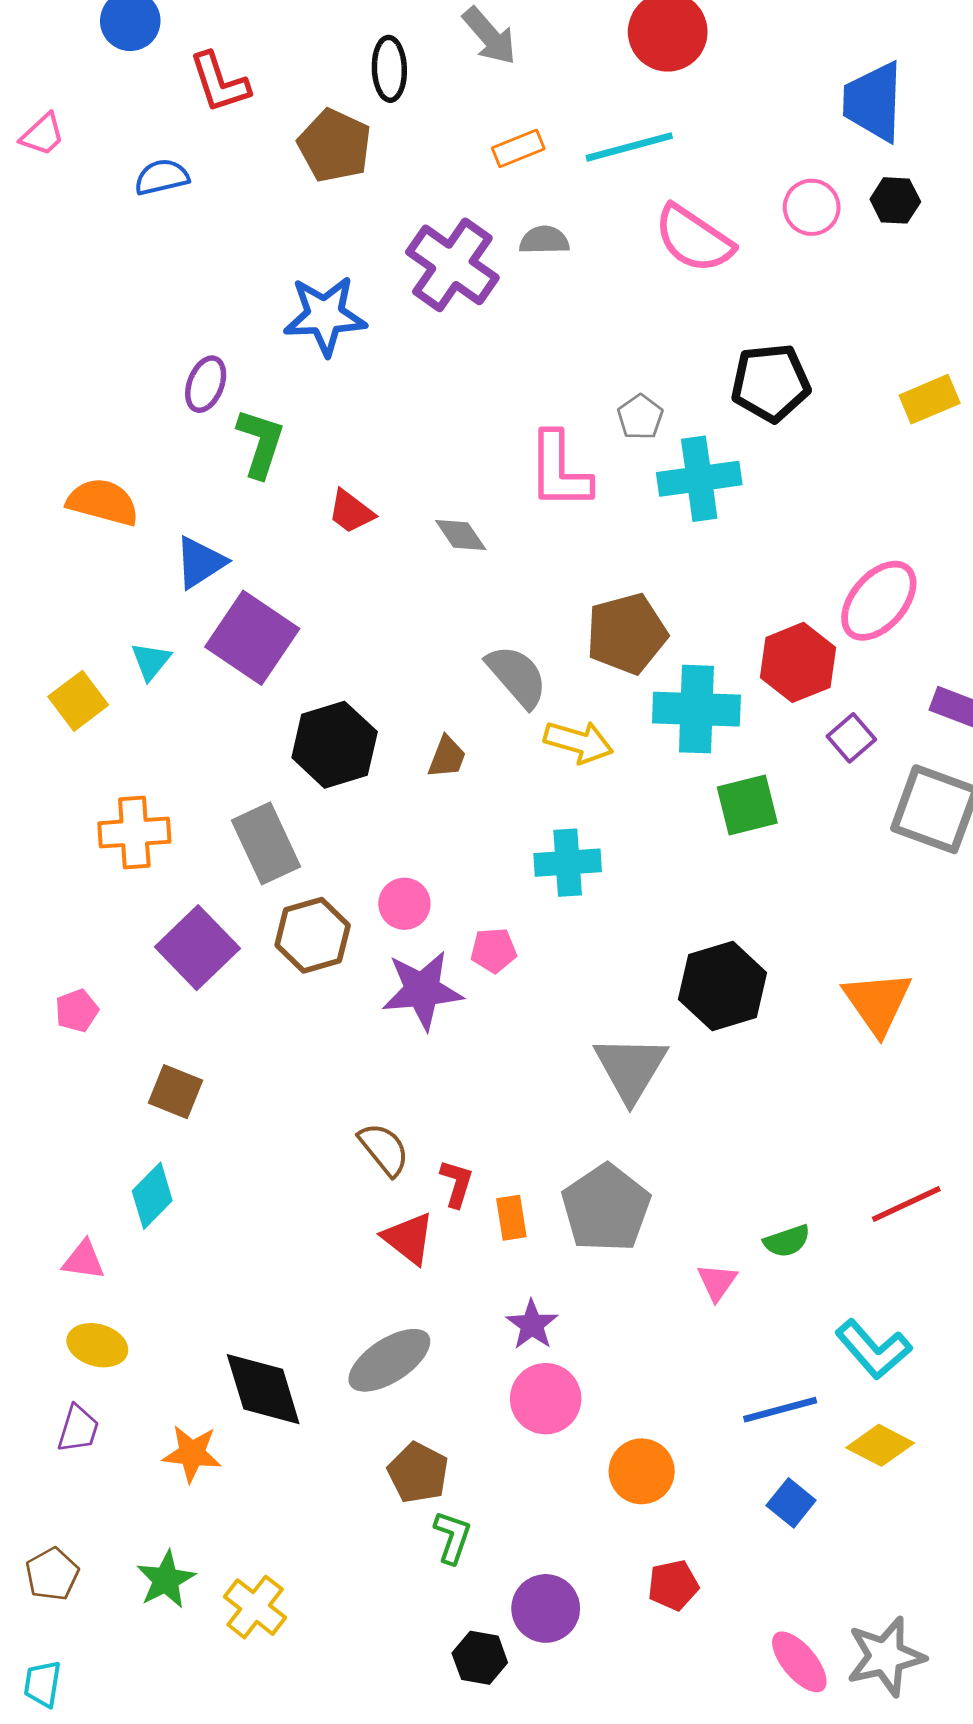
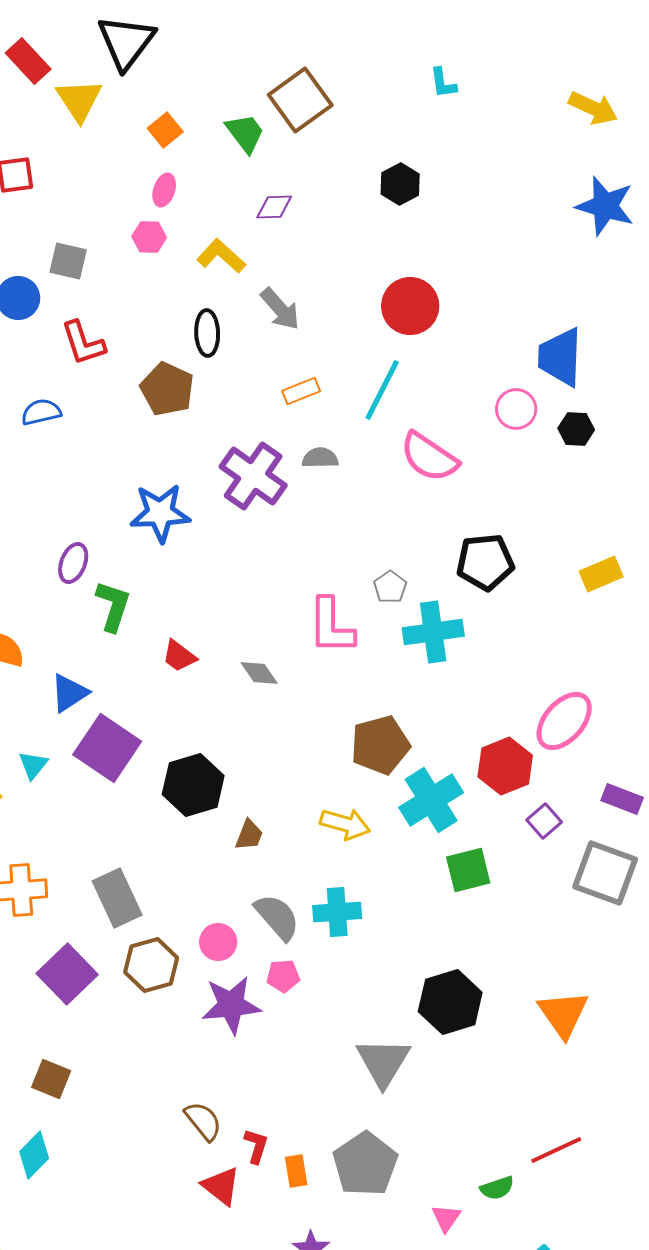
cyan line: (629, 147) -> (382, 390), turned -48
pink circle: (812, 207) -> (516, 409), moved
gray semicircle: (517, 676) -> (277, 917), moved
cyan cross: (696, 709) -> (431, 800), turned -34
black hexagon: (335, 745) -> (193, 785), moved
red line: (906, 1204) -> (556, 1150), moved

